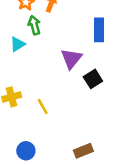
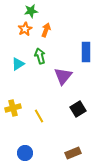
green arrow: (34, 25) -> (40, 56), moved
black square: (93, 79) -> (78, 109), moved

